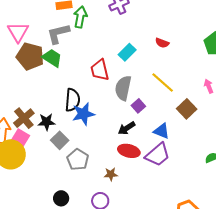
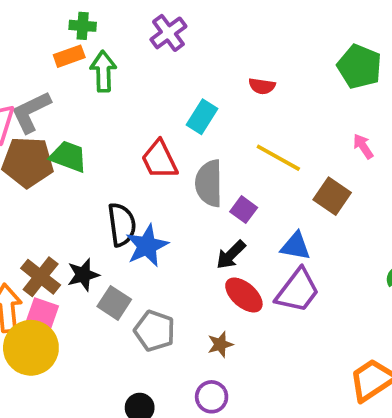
gray L-shape: (58, 34) -> (31, 112), moved
red ellipse: (129, 151) -> (244, 295), turned 40

